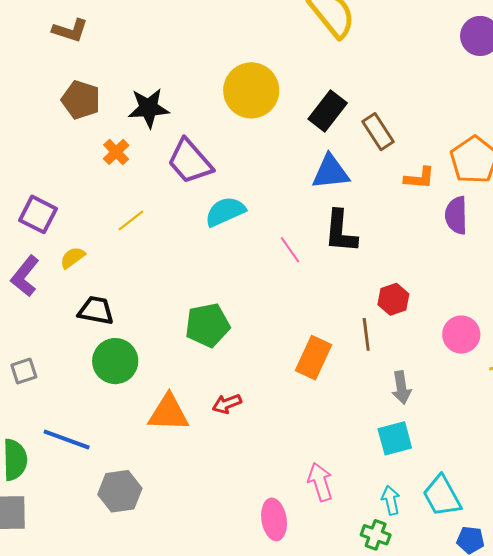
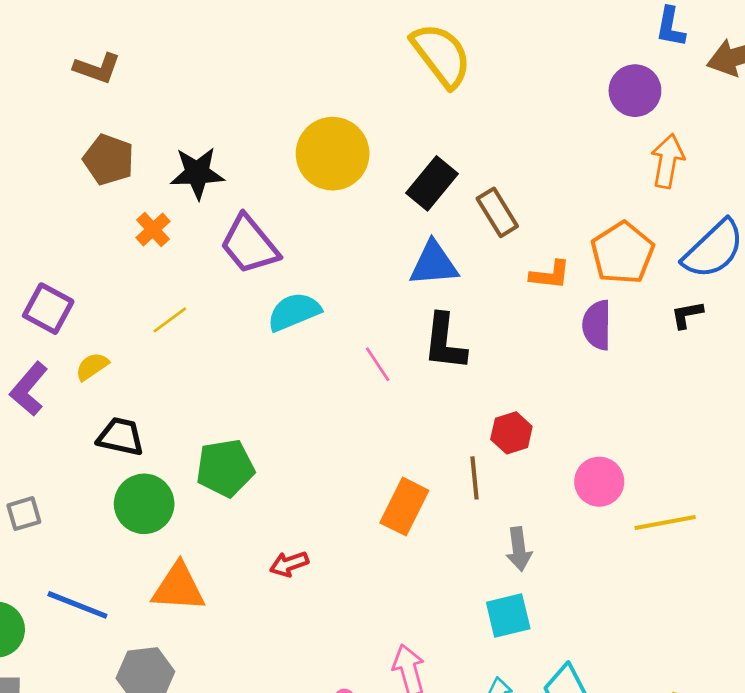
green pentagon: (207, 325) -> (225, 468), moved
orange triangle: (169, 413) -> (178, 587), moved

